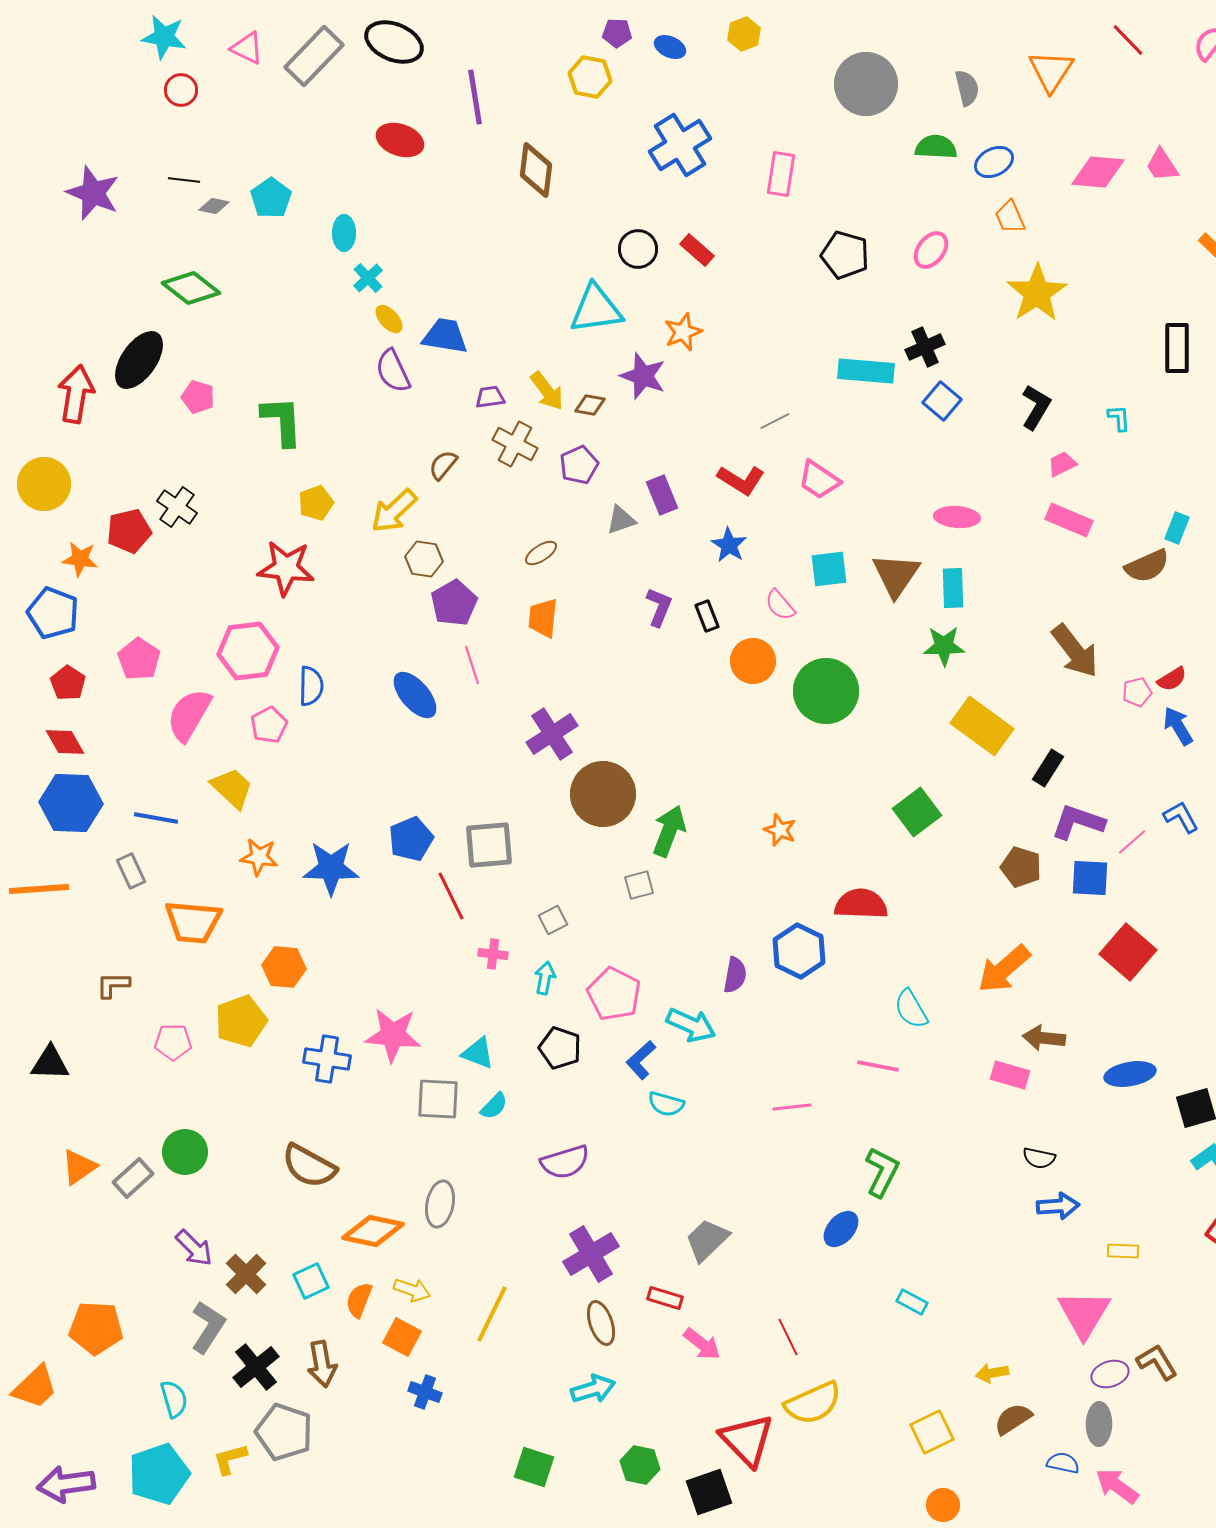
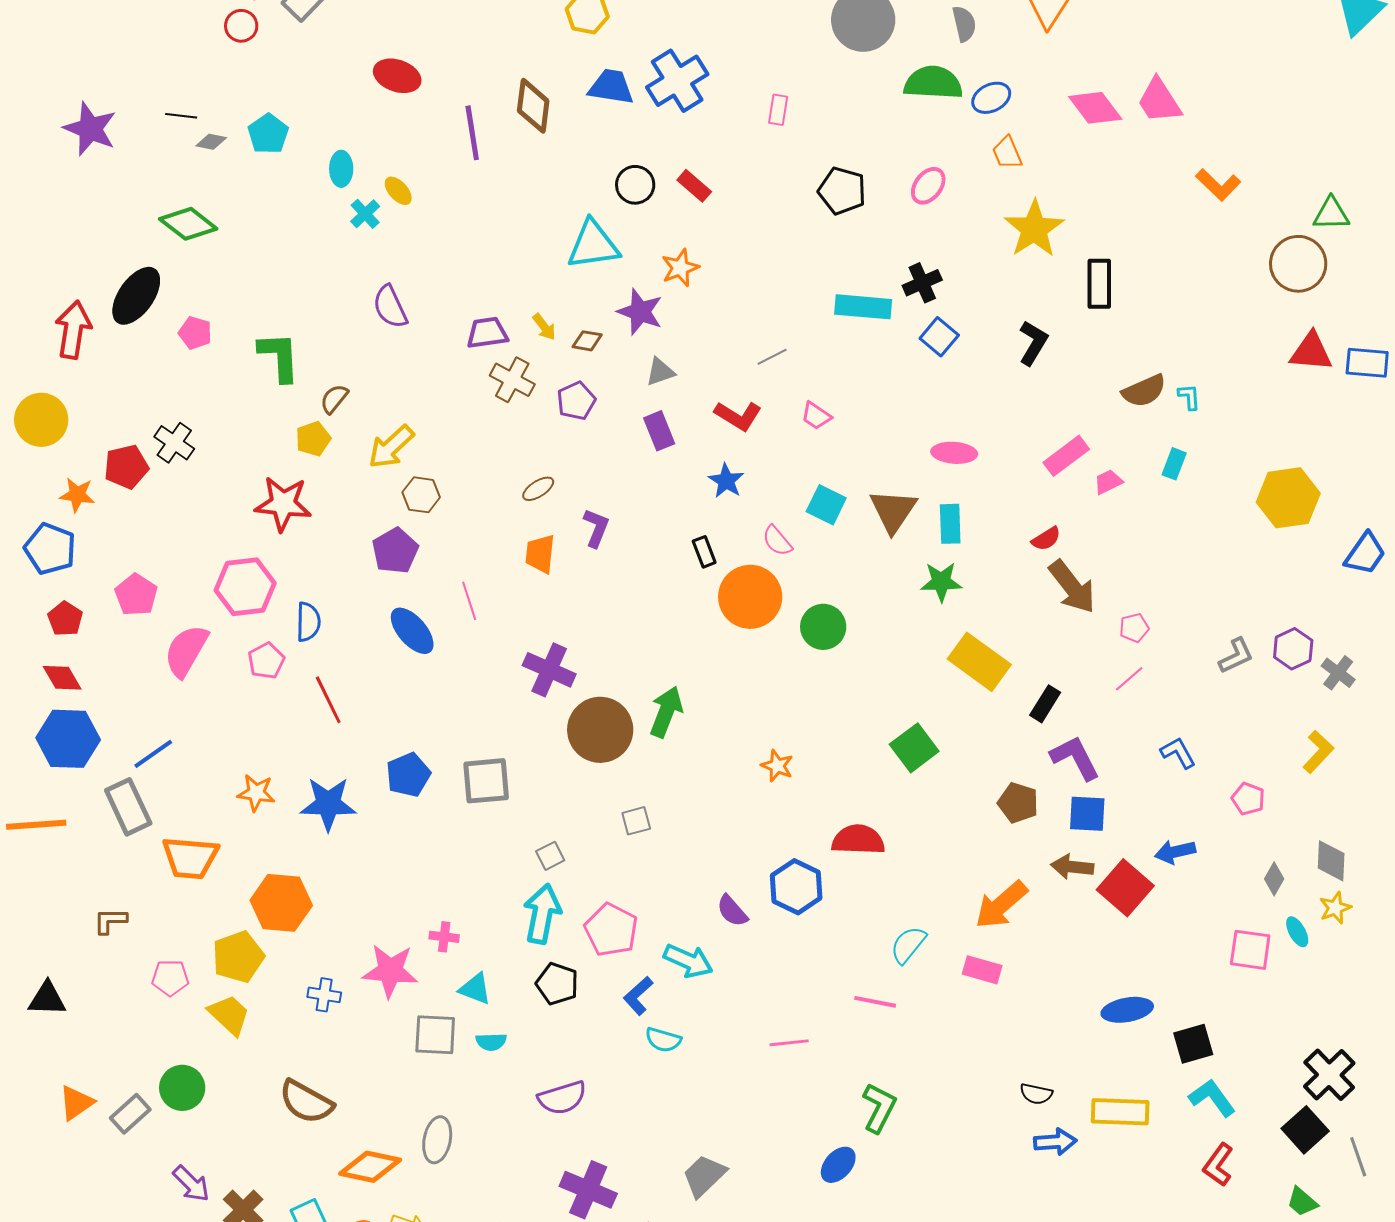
red circle: (181, 90) -> (241, 26), moved
purple line: (475, 97) -> (472, 133), moved
green semicircle: (936, 147) -> (933, 83), size x1.4
pink trapezoid: (1162, 165) -> (1159, 101), size x1.4
pink diamond: (1098, 172) -> (1095, 108), turned 48
pink rectangle: (781, 174) -> (778, 110), size x0.7
yellow ellipse: (389, 319) -> (398, 191), moved
blue trapezoid: (445, 336) -> (611, 87), moved
black rectangle: (1177, 348) -> (1099, 284), moved
yellow arrow: (547, 391) -> (544, 327), size x0.7
purple trapezoid: (490, 397) -> (487, 333), size x1.4
cyan L-shape: (1119, 418) -> (1189, 397), moved
pink trapezoid: (1062, 464) -> (1108, 482), moved
brown semicircle: (443, 465) -> (334, 399), moved
pink trapezoid: (819, 480) -> (816, 416), size x0.7
gray triangle: (621, 520) -> (660, 372), moved
pink rectangle: (1069, 520) -> (1066, 456), turned -60
brown semicircle: (1147, 566) -> (1144, 391), moved
cyan square: (829, 569) -> (826, 505), turned 33
purple pentagon: (454, 603) -> (395, 551), moved
purple L-shape: (659, 607) -> (596, 528), moved
orange circle: (753, 661) -> (750, 597), size x1.4
red semicircle: (1172, 679) -> (1046, 539), moved
green circle: (826, 691) -> (823, 627), size x0.7
blue arrow: (1178, 726) -> (1175, 852), moved, turned -72
purple cross: (552, 734) -> (549, 670), turned -33
yellow trapezoid: (232, 788) -> (229, 1015), moved
blue line: (156, 818) -> (153, 754), turned -45
purple L-shape: (1078, 822) -> (1075, 758), turned 44
green arrow: (669, 831) -> (666, 712), moved
pink line: (1132, 842) -> (1129, 679), moved
gray rectangle: (131, 871) -> (128, 807), size x1.6
red line: (451, 896) -> (328, 700), moved
pink cross: (493, 954) -> (444, 937), moved
orange hexagon: (284, 967) -> (281, 903), size x1.4
purple semicircle: (735, 975) -> (732, 911), turned 129
cyan arrow: (545, 978) -> (542, 914), size x1.8
cyan semicircle: (911, 1009) -> (908, 945), turned 69
brown arrow: (1044, 1038) -> (1072, 867), moved
blue cross: (327, 1059) -> (324, 995), size x0.7
pink rectangle: (1010, 1075) -> (982, 970), moved
cyan semicircle: (494, 1106) -> (491, 1042), turned 44
yellow rectangle: (1123, 1251) -> (1120, 1112), moved, size x1.8
purple cross: (591, 1254) -> (588, 1190), turned -36

